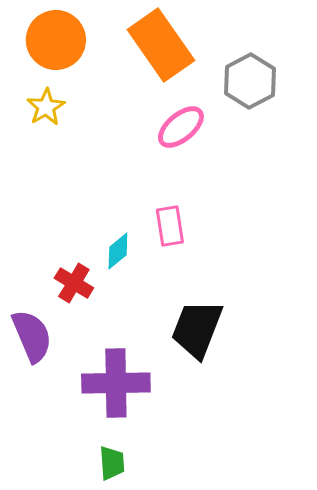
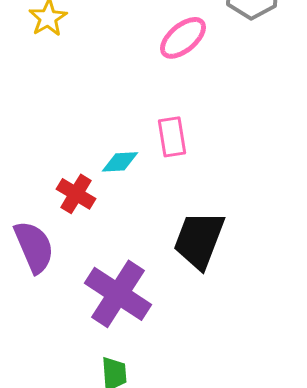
cyan diamond: (118, 251) -> (120, 162), turned 36
purple cross: (116, 383) -> (118, 294), turned 34

